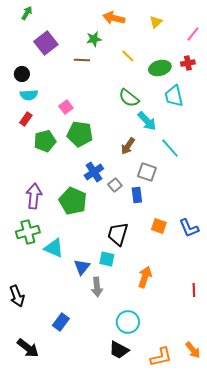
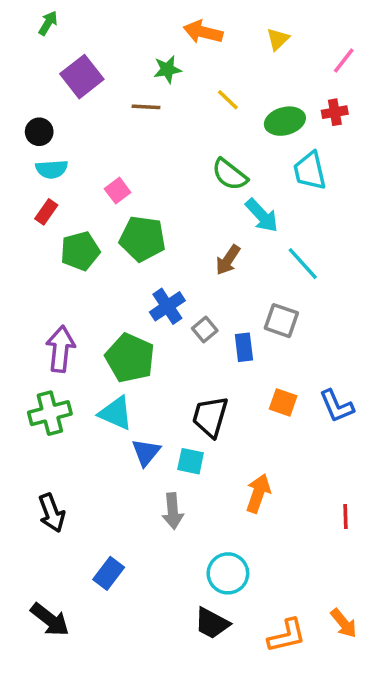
gray square: (147, 172) -> (281, 321), moved
cyan triangle: (54, 248) -> (116, 413), moved
blue triangle: (82, 267) -> (146, 452), moved
black arrow: (17, 296) -> (52, 513), moved

